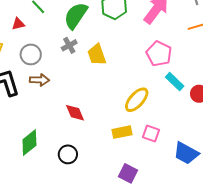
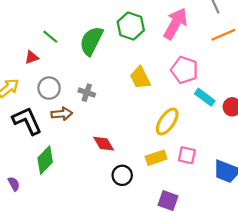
gray cross: (69, 45) -> (87, 93), moved, turned -35
yellow trapezoid: (97, 55) -> (140, 78), moved
green diamond: (29, 143) -> (45, 160), moved
black circle: (68, 154) -> (122, 175), moved

